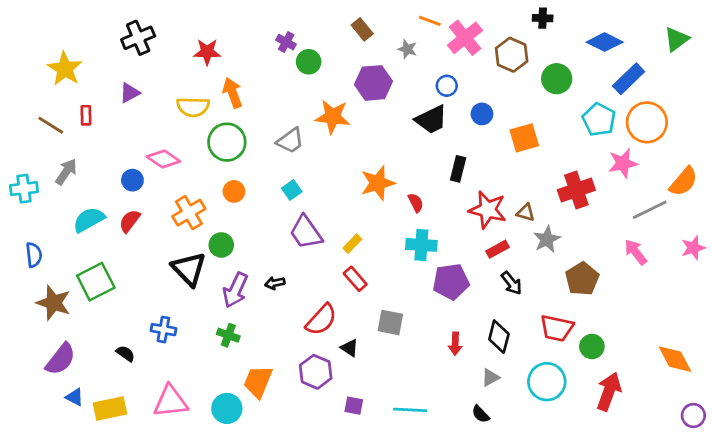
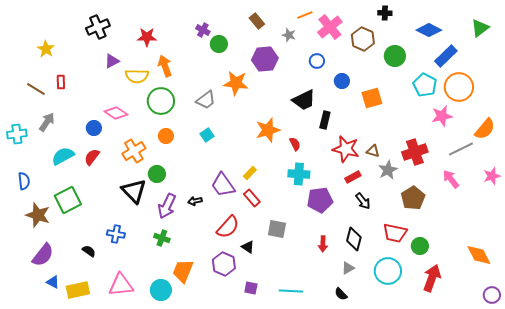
orange line: (430, 21) -> (305, 15), turned -42
yellow star: (65, 69) -> (46, 49), size x0.7
purple triangle: (130, 93) -> (112, 61), moved
black trapezoid: (431, 120) -> (304, 100), moved
red cross: (576, 190) -> (415, 152), moved
purple trapezoid: (306, 232) -> (223, 185), moved

